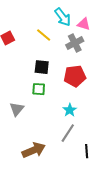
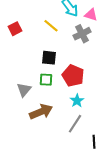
red pentagon: (75, 76) -> (73, 76), moved, turned 30
gray triangle: (17, 109) -> (24, 90), moved
brown arrow: (34, 150) -> (41, 112), moved

